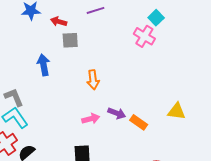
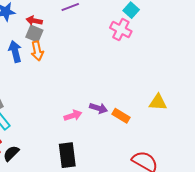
gray square: (70, 40) -> (34, 34), moved, turned 30
blue arrow: (44, 65) -> (15, 51), moved
orange arrow: (93, 80) -> (37, 51), moved

